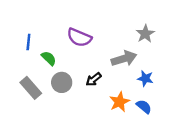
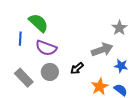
purple semicircle: (79, 37) -> (46, 48), moved
green semicircle: (49, 58) -> (38, 23), moved, size x1.5

